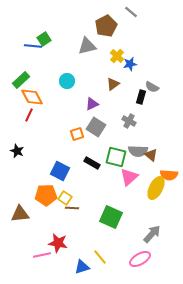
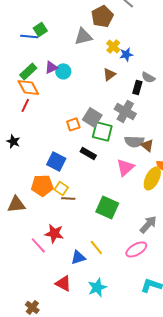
green rectangle: (21, 80) -> (28, 71), moved
purple triangle: (92, 104) -> (51, 67), moved
gray cross: (129, 121) -> (125, 111), size x1.5
green square: (116, 157) -> (102, 131), moved
pink line: (42, 255) -> (38, 245), turned 60

